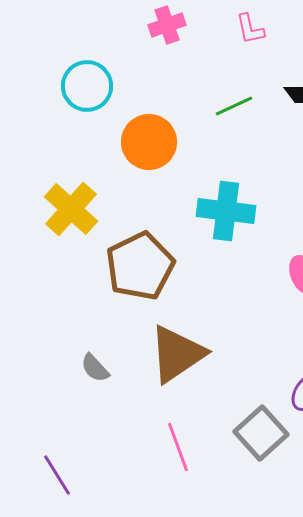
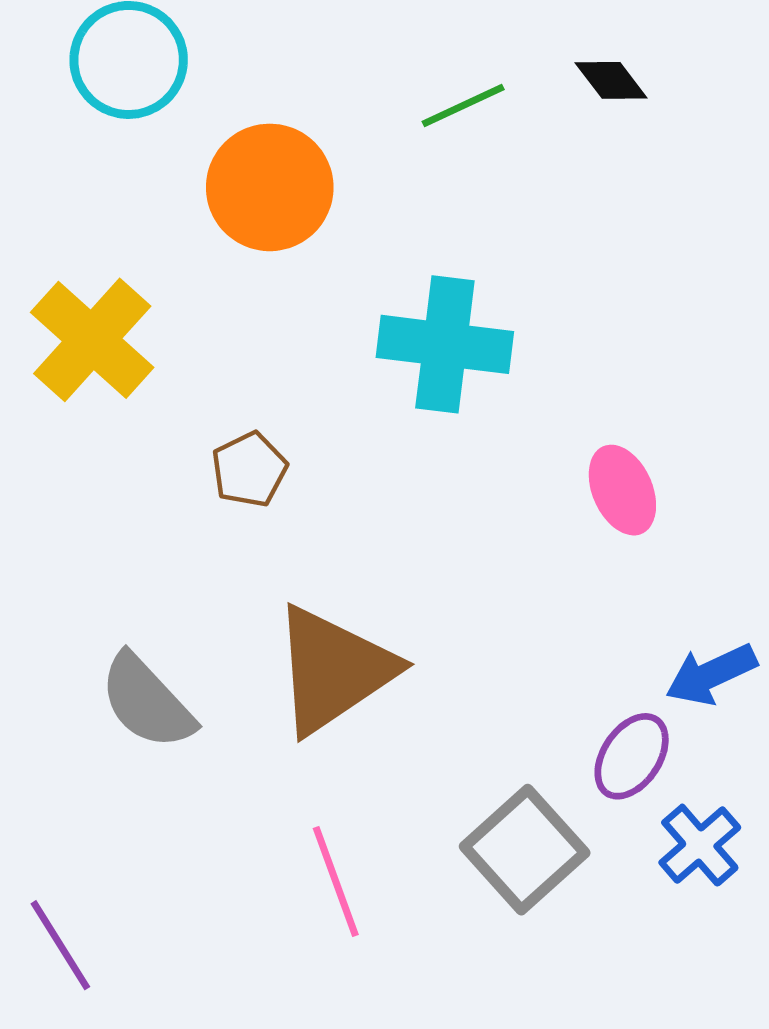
brown pentagon: (140, 266) -> (249, 470), size x0.5
gray semicircle: (95, 368) -> (147, 702), size x1.5

